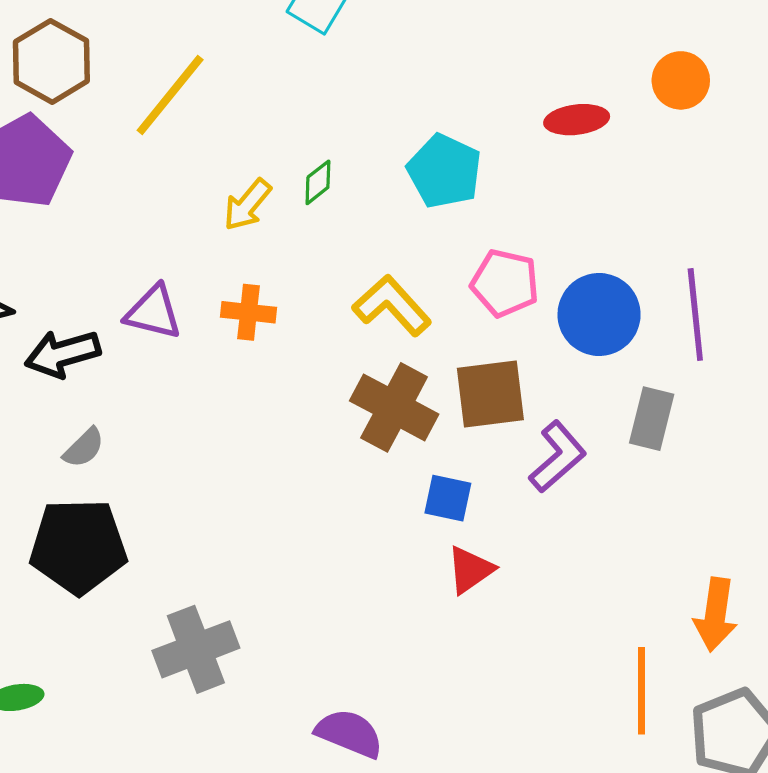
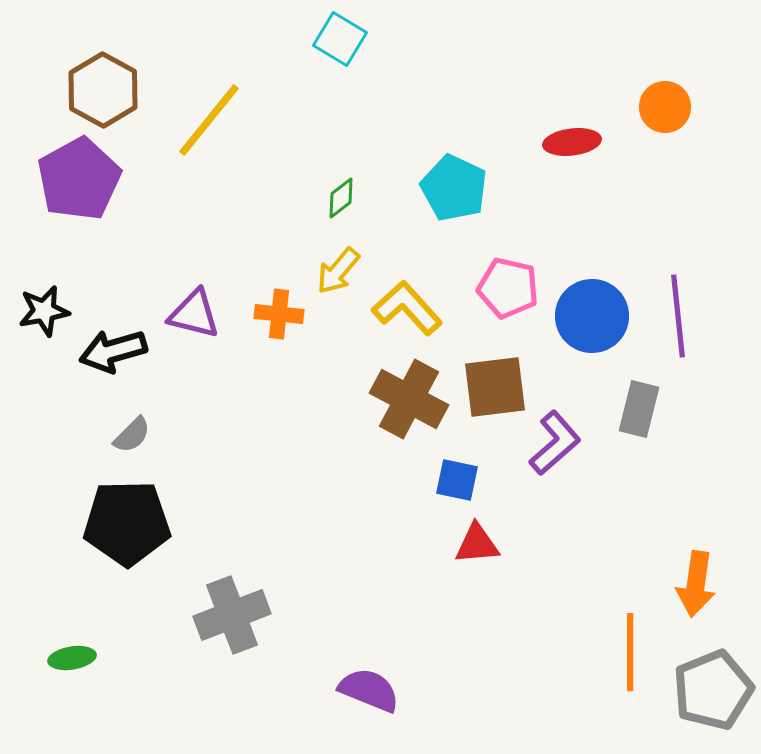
yellow arrow: (247, 205) -> (338, 271), moved
red triangle: (470, 570) -> (477, 544), turned 30

